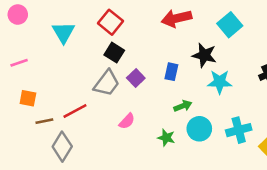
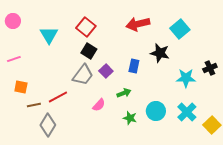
cyan star: (220, 82) -> (186, 78), moved
green arrow: (183, 106) -> (124, 93), moved
cyan cross: (239, 130) -> (187, 112), turned -30

